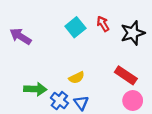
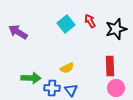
red rectangle: (126, 75) -> (110, 66), turned 54
blue cross: (59, 101) -> (52, 88), turned -35

